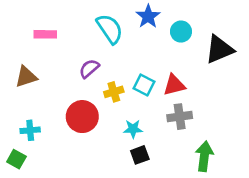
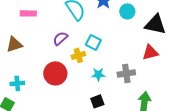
black triangle: (219, 49) -> (155, 24), turned 35
cyan square: (144, 85) -> (93, 42), moved
red triangle: (174, 85) -> (150, 52), moved
cyan star: (133, 129) -> (98, 74), moved

